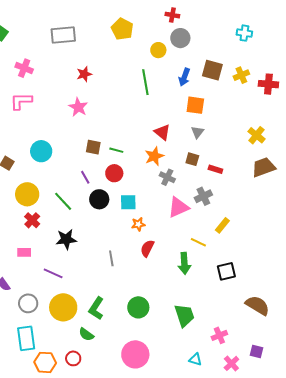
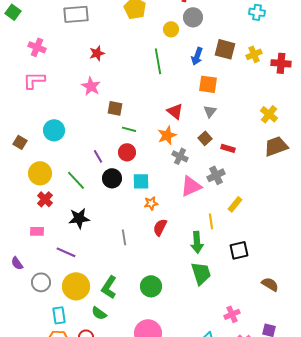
brown square: (93, 147) -> (115, 108), moved
brown square: (192, 159) -> (205, 138), turned 32
yellow line: (198, 242) -> (211, 221), turned 56
brown semicircle: (257, 305) -> (270, 284), size x0.7
green trapezoid: (184, 315) -> (201, 273), moved
cyan rectangle: (26, 338) -> (59, 315), moved, size x0.7

